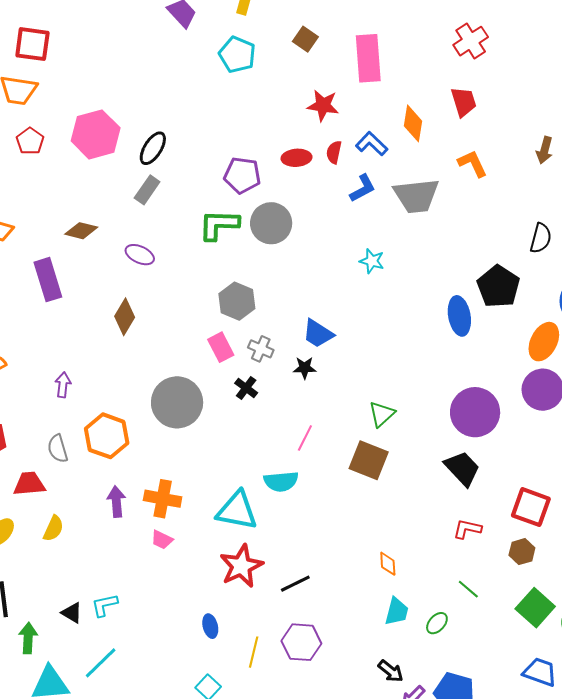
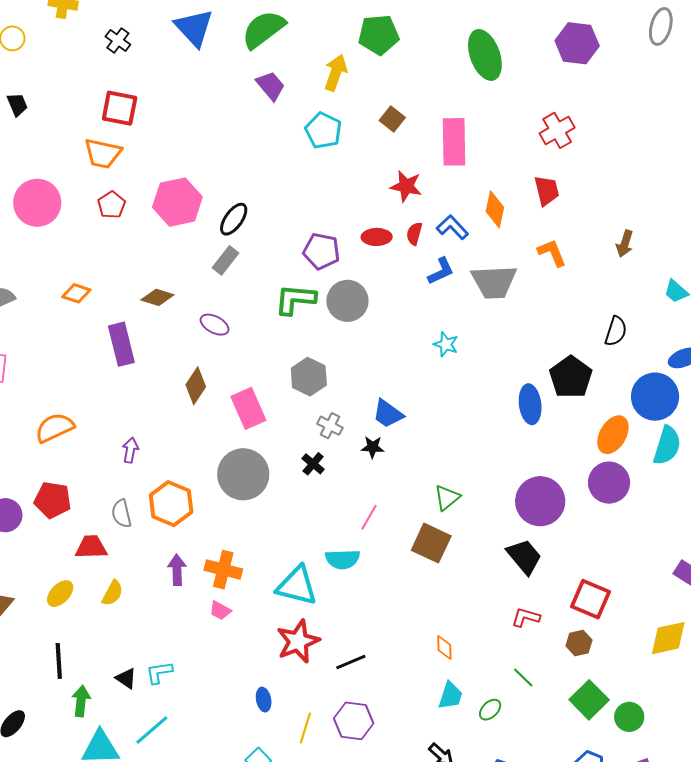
pink rectangle: (221, 347) -> (248, 408), moved, size x1.4

